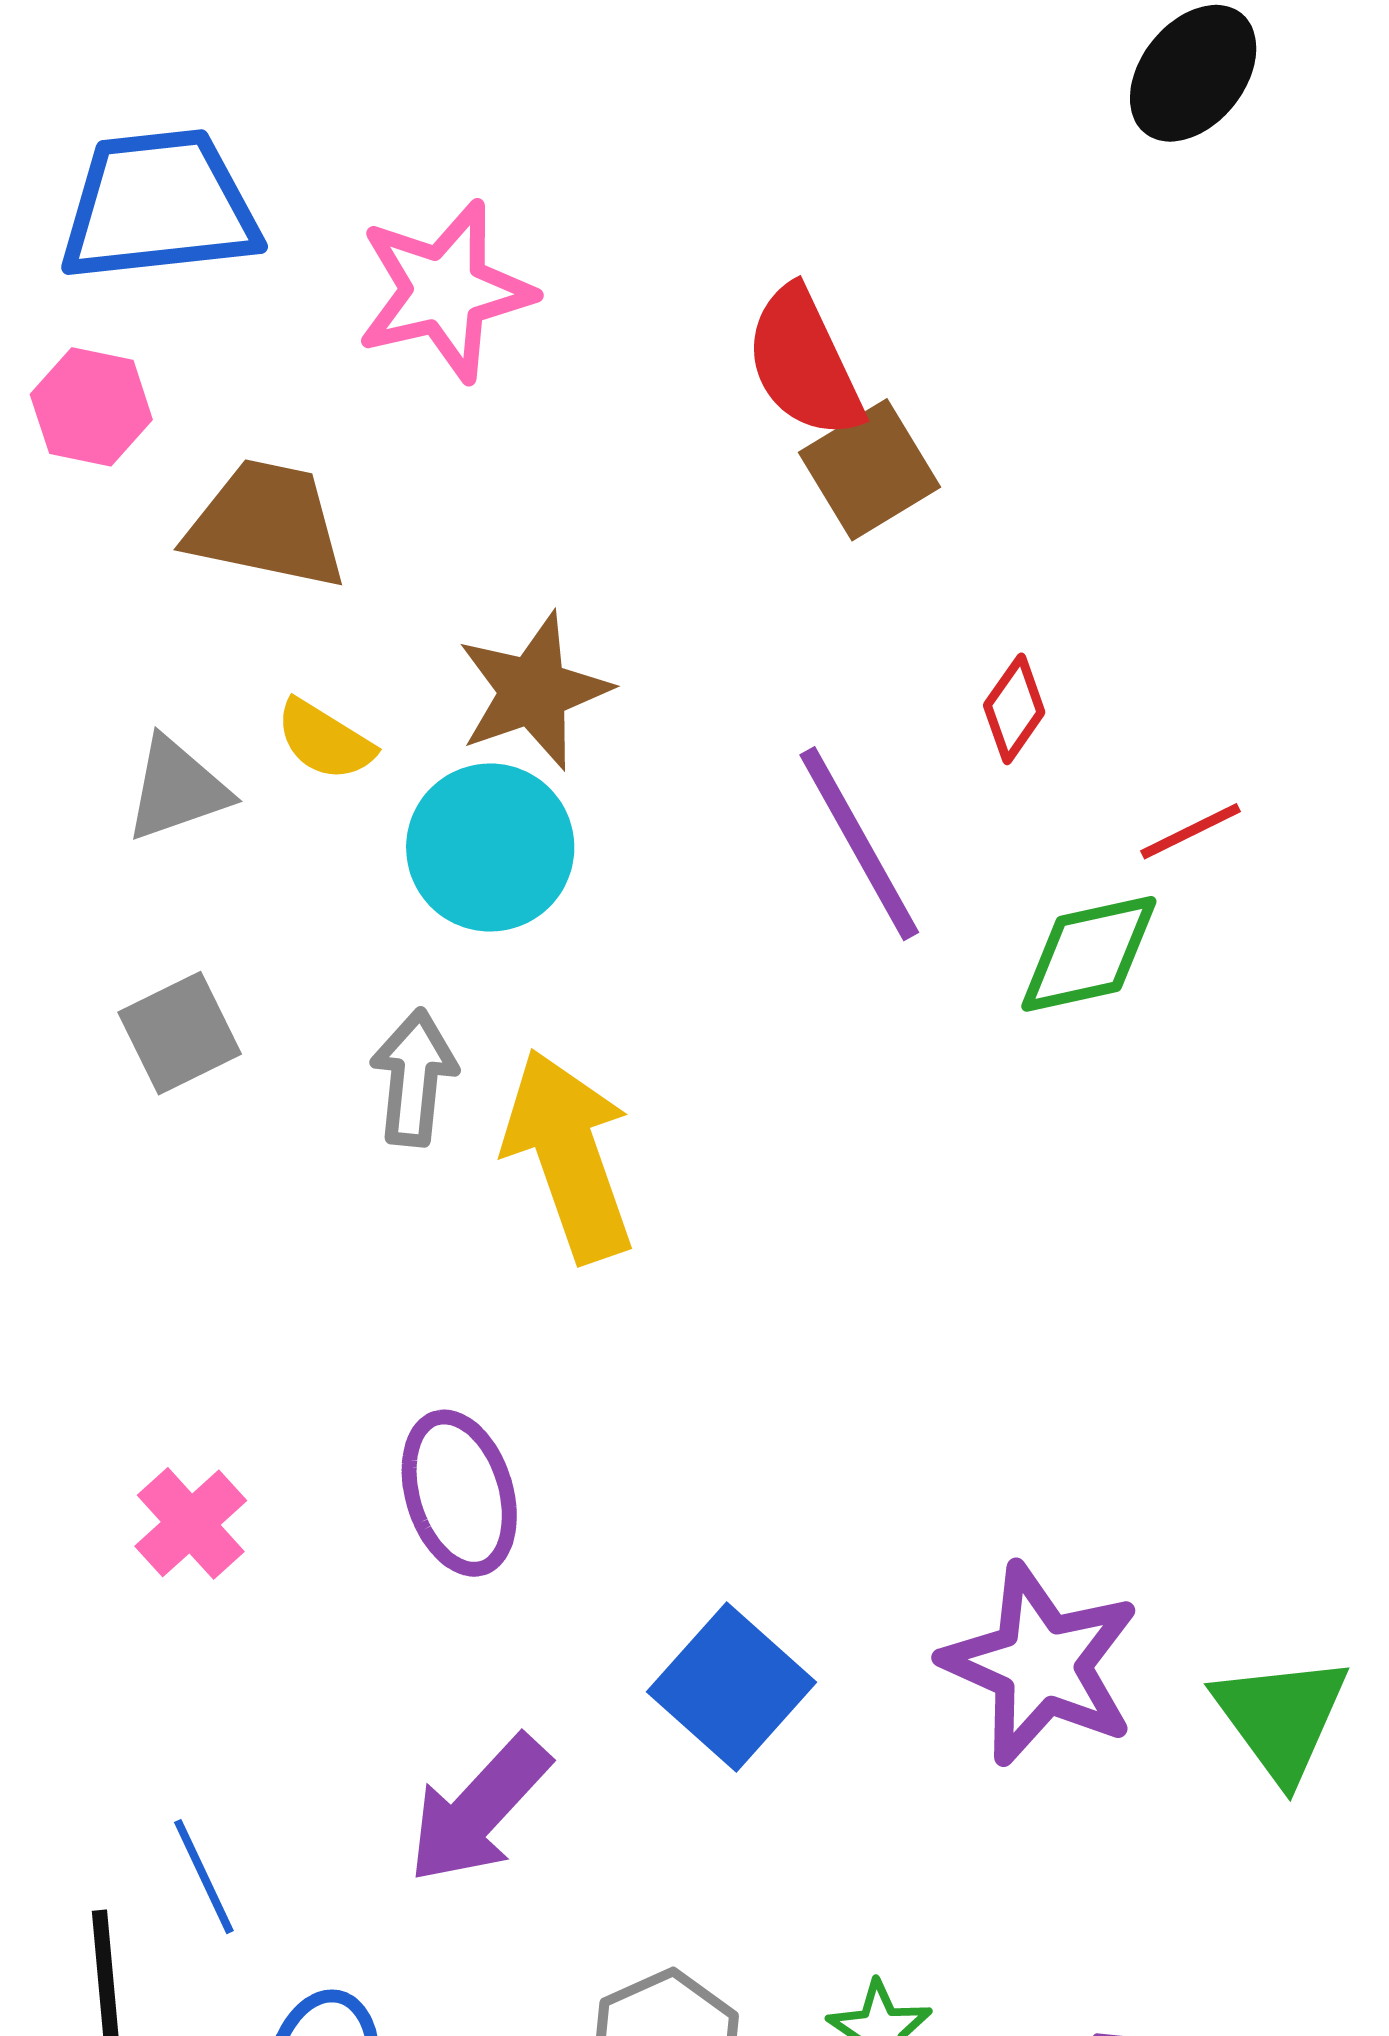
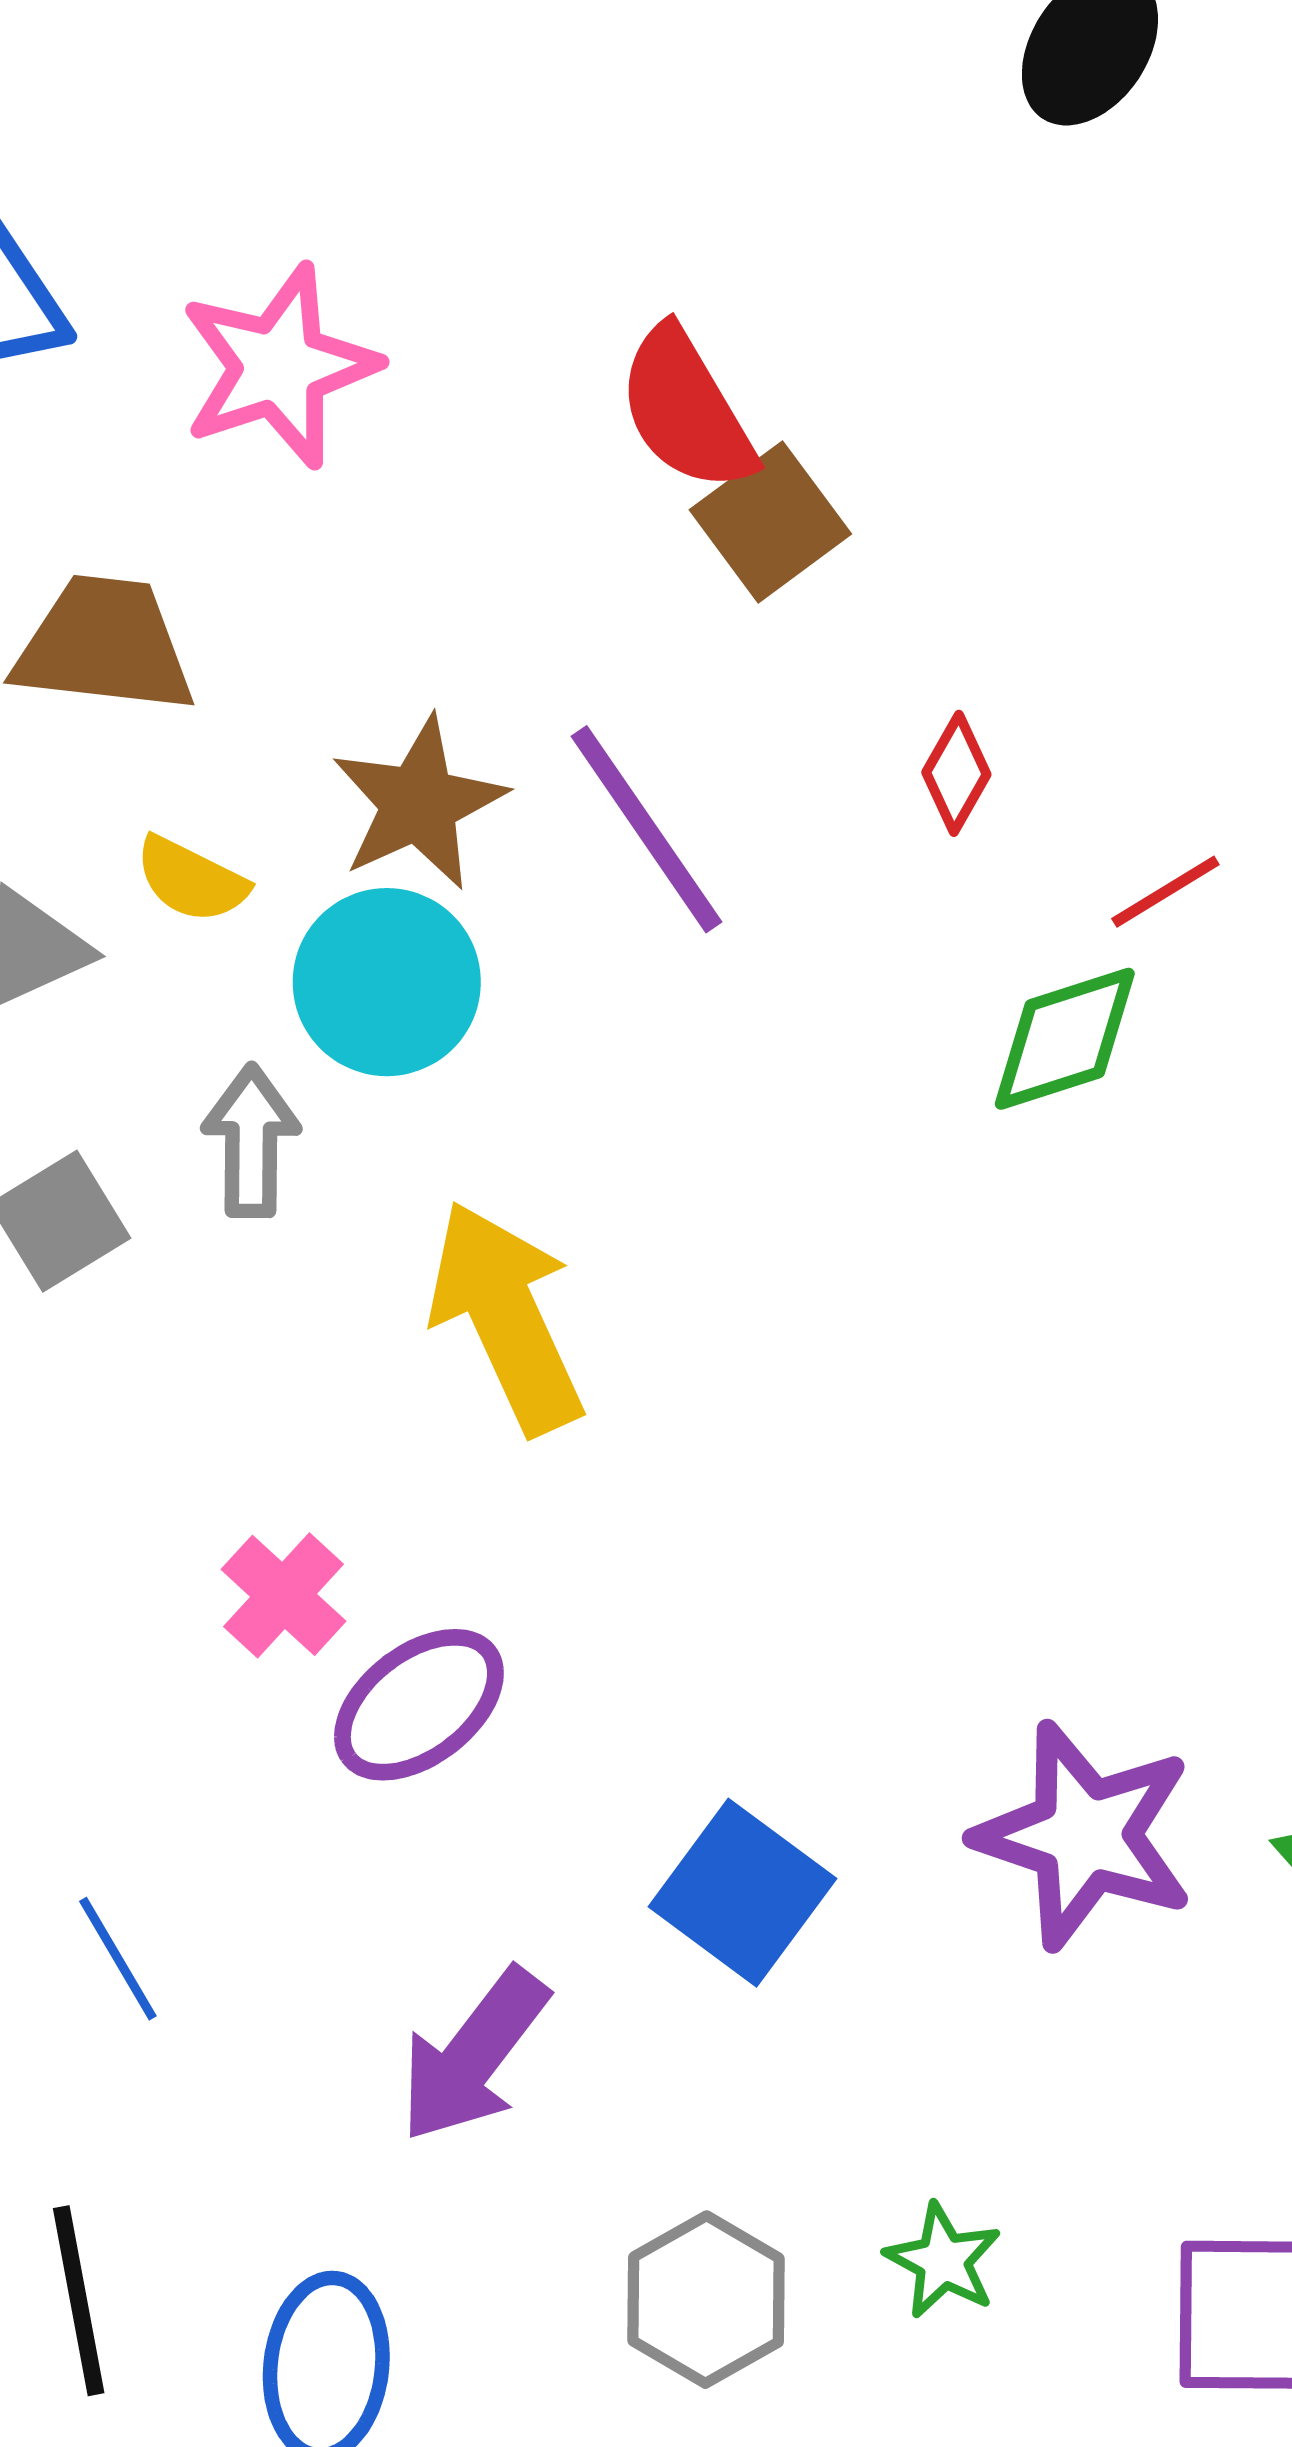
purple line: (859, 844) -> (646, 829), moved
gray arrow: (414, 1077) -> (251, 1141), moved
purple ellipse: (459, 1493) -> (419, 1705), turned 75
pink cross: (191, 1523) -> (283, 1595), moved
blue line: (204, 1877) -> (118, 1959), moved

